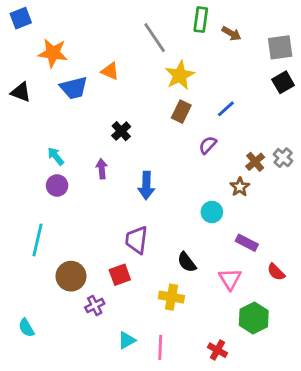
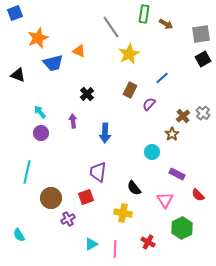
orange star: (53, 53) -> (38, 38), turned -30
black triangle: (21, 92) -> (18, 75), moved
brown rectangle: (181, 112) -> (130, 90), moved
red cross: (217, 350) -> (148, 242), moved

